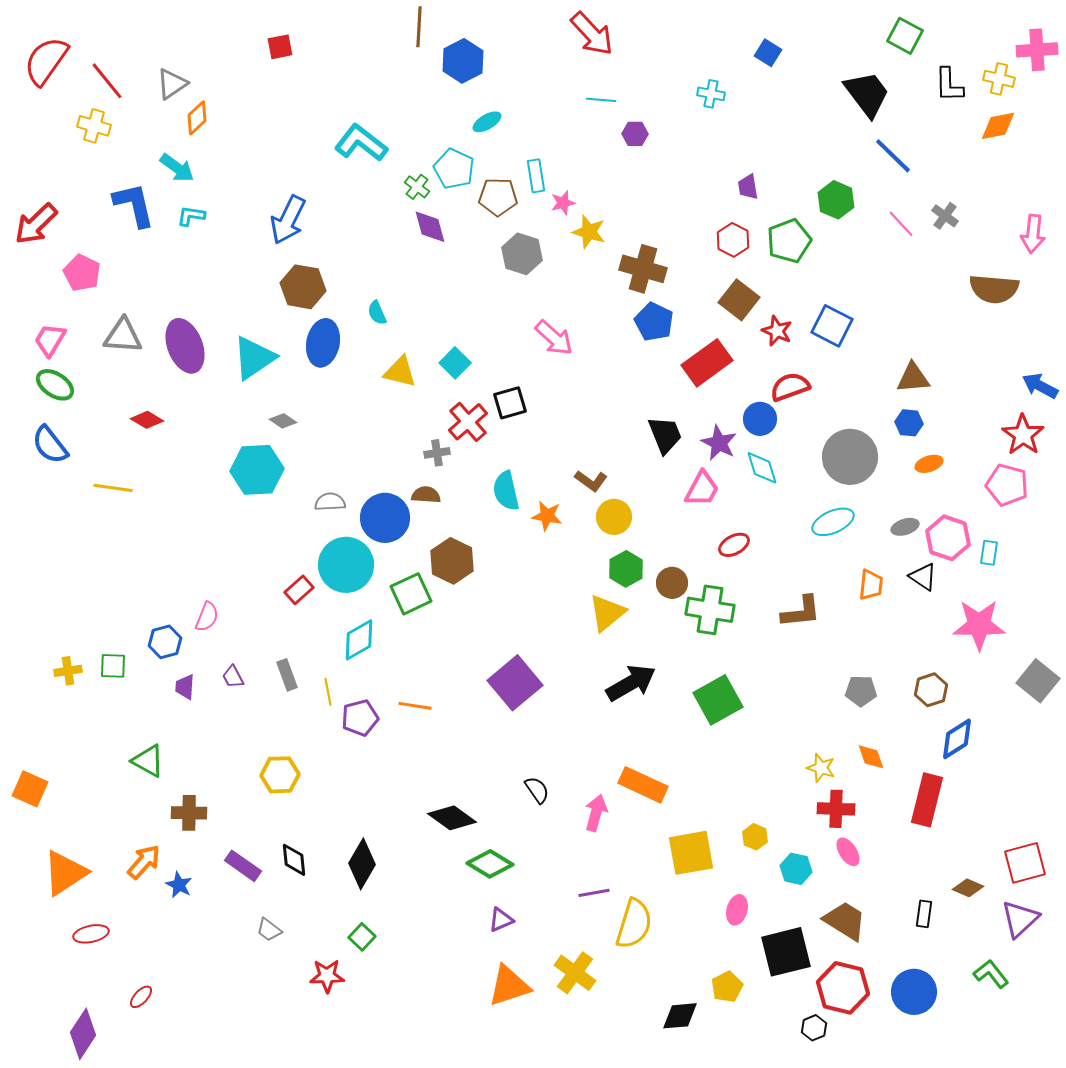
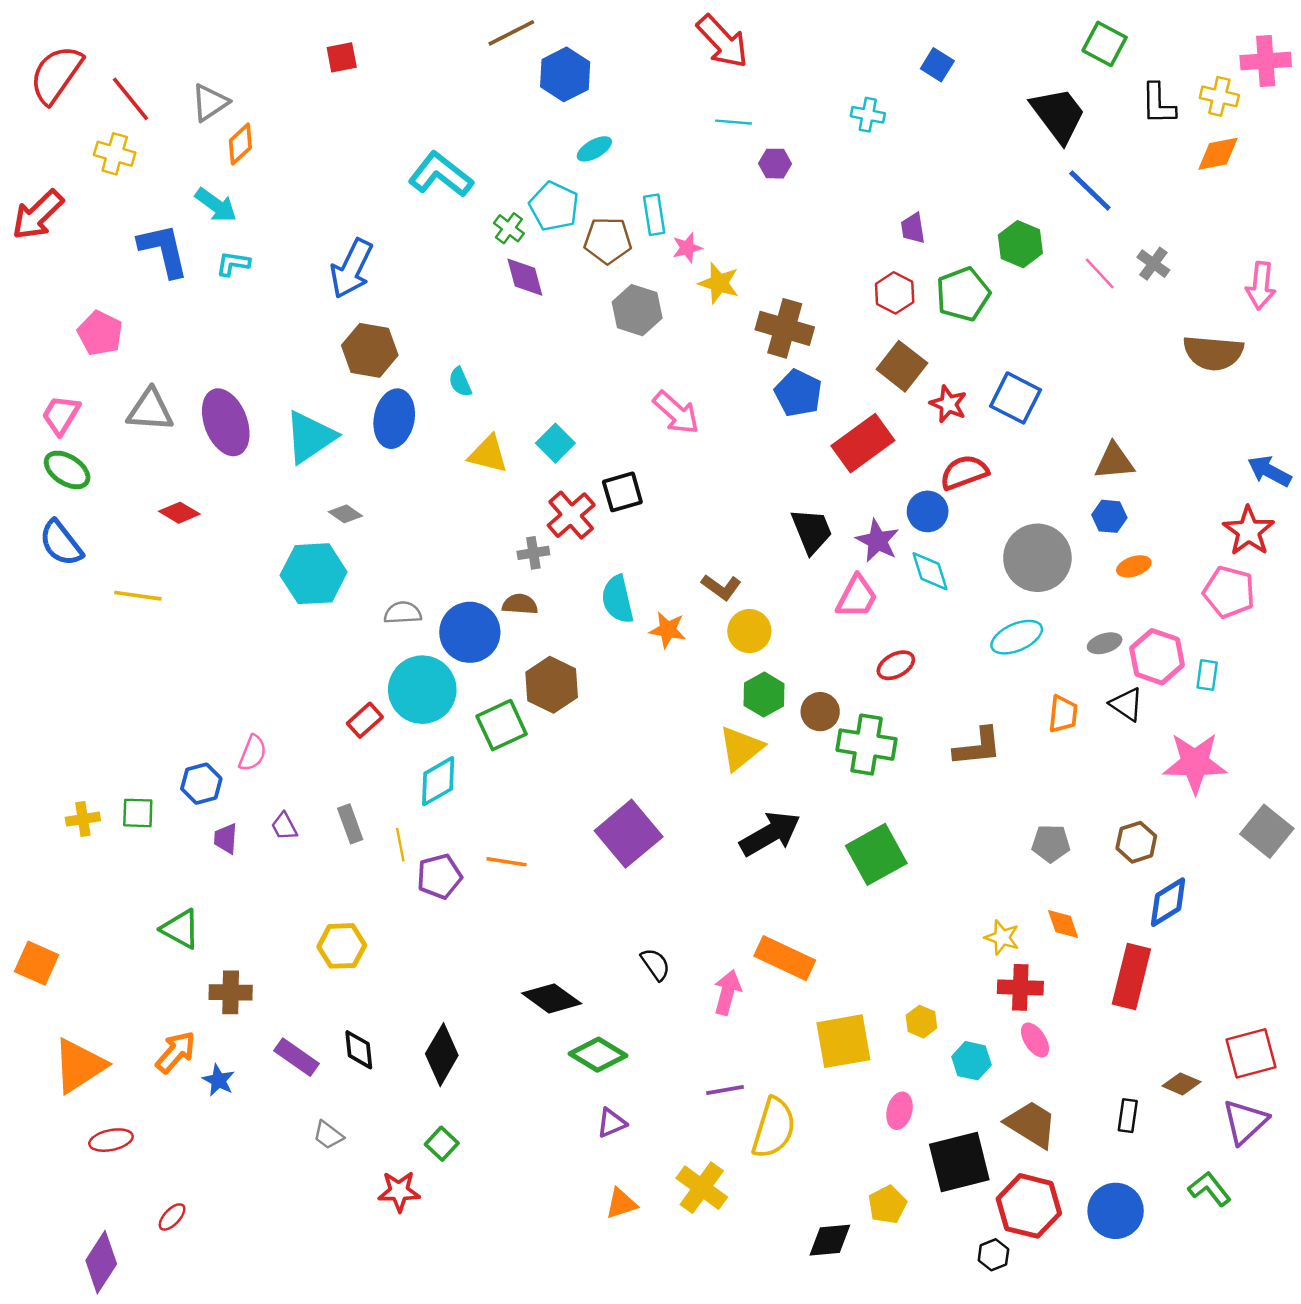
brown line: (419, 27) -> (511, 33), turned 60
red arrow: (36, 224) -> (38, 215), moved
orange triangle: (509, 986) -> (621, 1204), size x0.6

